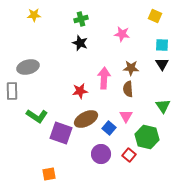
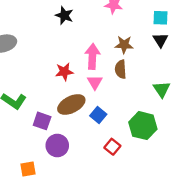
pink triangle: (126, 116) -> (95, 82), moved
purple square: (61, 133) -> (42, 121), size x0.7
purple circle: (101, 154) -> (57, 146), moved
red square: (129, 155) -> (112, 147), moved

